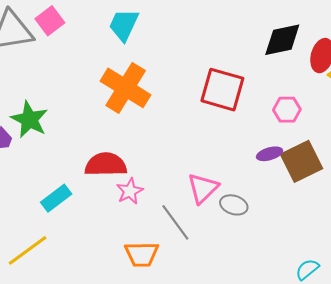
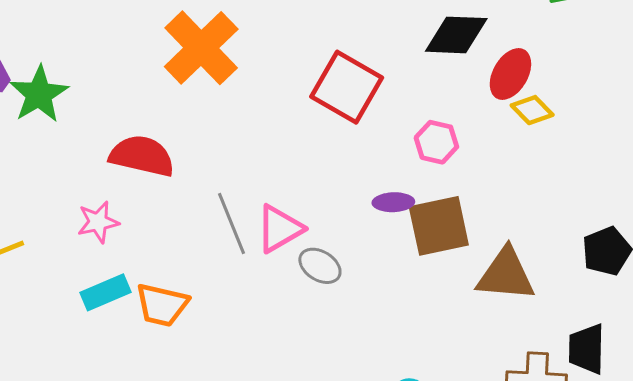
green star: (29, 120) -> (39, 94), moved
pink star: (130, 191) -> (98, 222), moved
cyan rectangle: (56, 198) -> (105, 292), moved
gray line: (175, 222) -> (232, 224), moved

